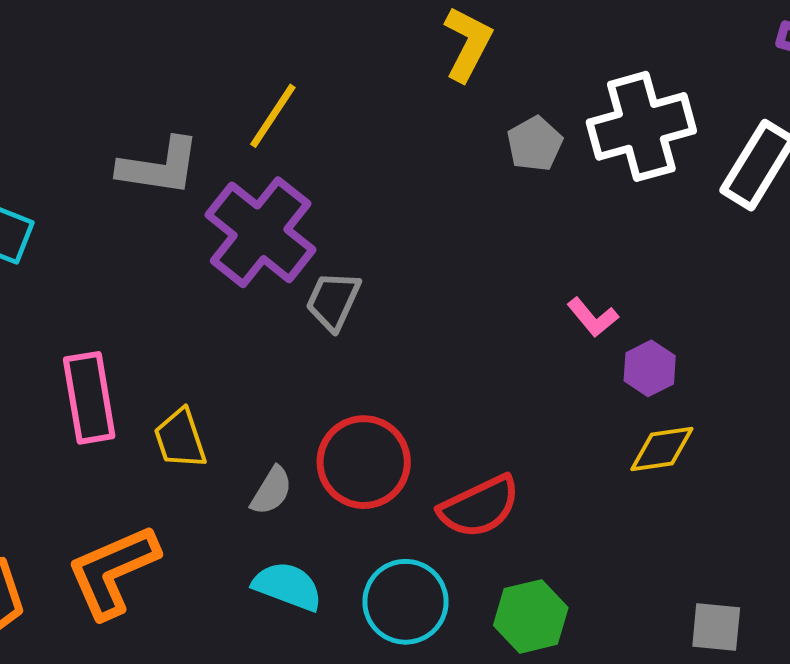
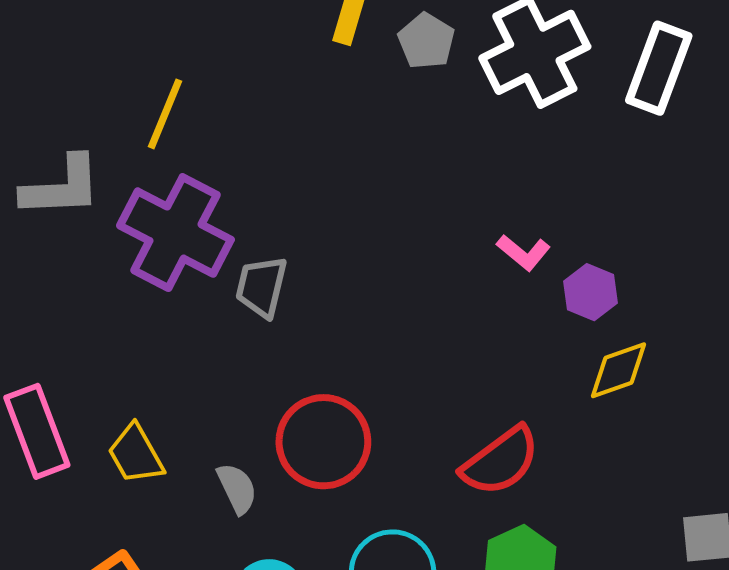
gray pentagon: (535, 144) -> (426, 41), moved
gray semicircle: (271, 491) -> (237, 488), turned -46
red semicircle: (479, 507) -> (500, 461), moved

